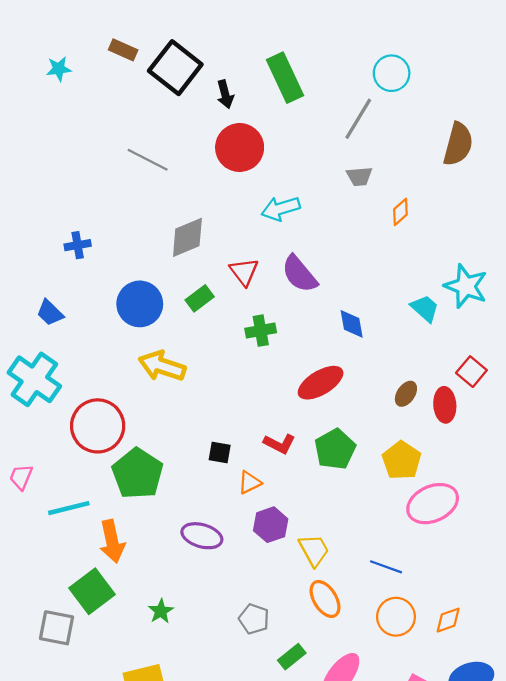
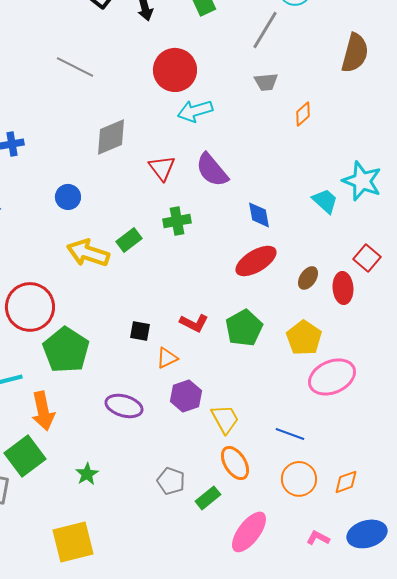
red circle: (240, 148) -> (175, 70), moved
green rectangle: (200, 298) -> (129, 240), moved
blue circle: (140, 304) -> (68, 197), size x0.6
red ellipse: (321, 383) -> (256, 261), moved
green rectangle: (292, 657) -> (208, 498), moved

